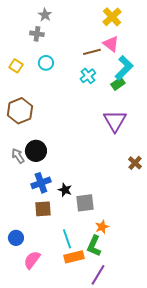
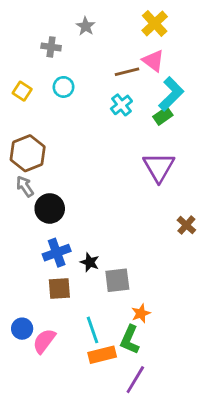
gray star: (45, 15) -> (86, 26), moved
gray arrow: (18, 156) -> (25, 186), moved
pink semicircle: (32, 260) -> (44, 341), moved

